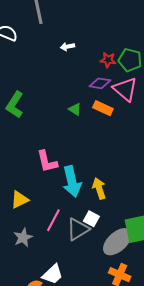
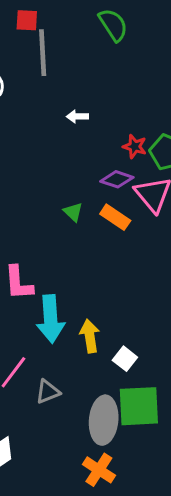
white square: (91, 219) -> (125, 359), moved
gray triangle: (78, 229) -> (48, 392), size x0.7
gray ellipse: (117, 242) -> (104, 420), turned -52

